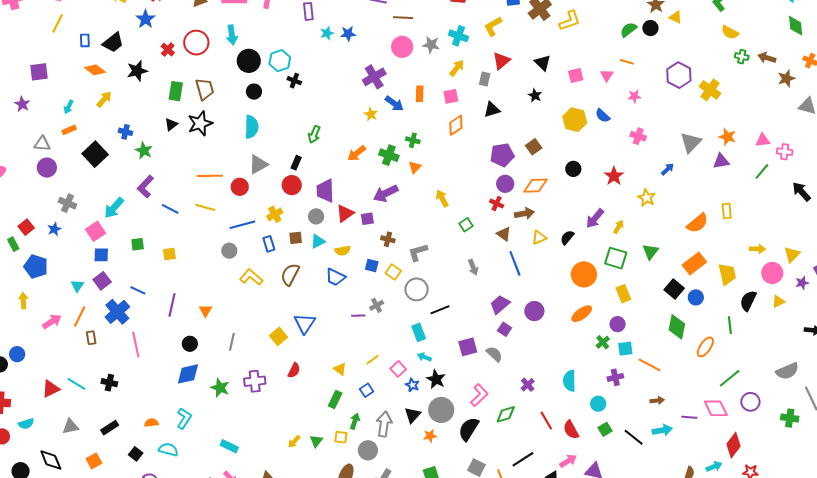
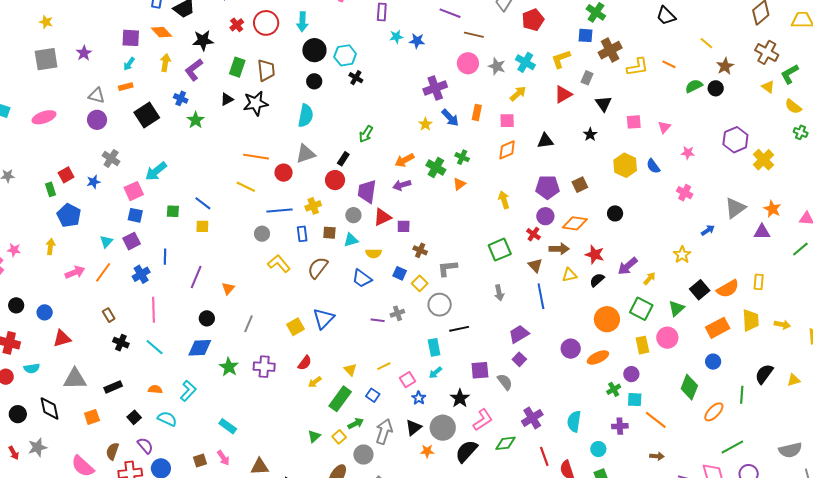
yellow triangle: (676, 17) -> (768, 87), moved
orange line: (627, 62) -> (669, 64), moved
purple square: (39, 72) -> (131, 38), moved
gray rectangle: (485, 79) -> (587, 78), moved
yellow arrow: (104, 99) -> (165, 63), turned -42
red star: (614, 176) -> (595, 255), moved, turned -30
purple L-shape: (145, 187) -> (194, 70), moved
purple arrow: (386, 193) -> (402, 185), moved, size x0.7
yellow arrow: (442, 198) -> (504, 200), moved
blue line: (170, 209) -> (203, 203), moved
green square: (466, 225) -> (500, 250), size x1.6
pink circle: (772, 273) -> (667, 338), moved
yellow trapezoid: (727, 274) -> (751, 320), moved
black square: (674, 289) -> (700, 290), moved
blue line: (138, 290) -> (165, 257), turned 56
purple circle: (534, 311) -> (571, 349), moved
blue cross: (117, 312) -> (141, 274), size x0.7
brown rectangle: (91, 338) -> (109, 315), moved, turned -32
blue circle: (17, 354) -> (45, 312), moved
cyan arrow: (424, 357) -> (435, 373), turned -72
black star: (436, 379) -> (460, 398), moved
cyan line: (76, 384) -> (155, 347), moved
purple cross: (528, 385) -> (532, 418), size x1.5
blue square: (367, 390) -> (373, 395), turned -32
green rectangle: (335, 400) -> (340, 399), size x1.4
green arrow: (355, 421) -> (356, 424), turned 35
gray triangle: (70, 427) -> (75, 379), size x1.4
yellow square: (341, 437) -> (339, 437), turned 32
yellow arrow: (294, 442) -> (315, 382), moved

